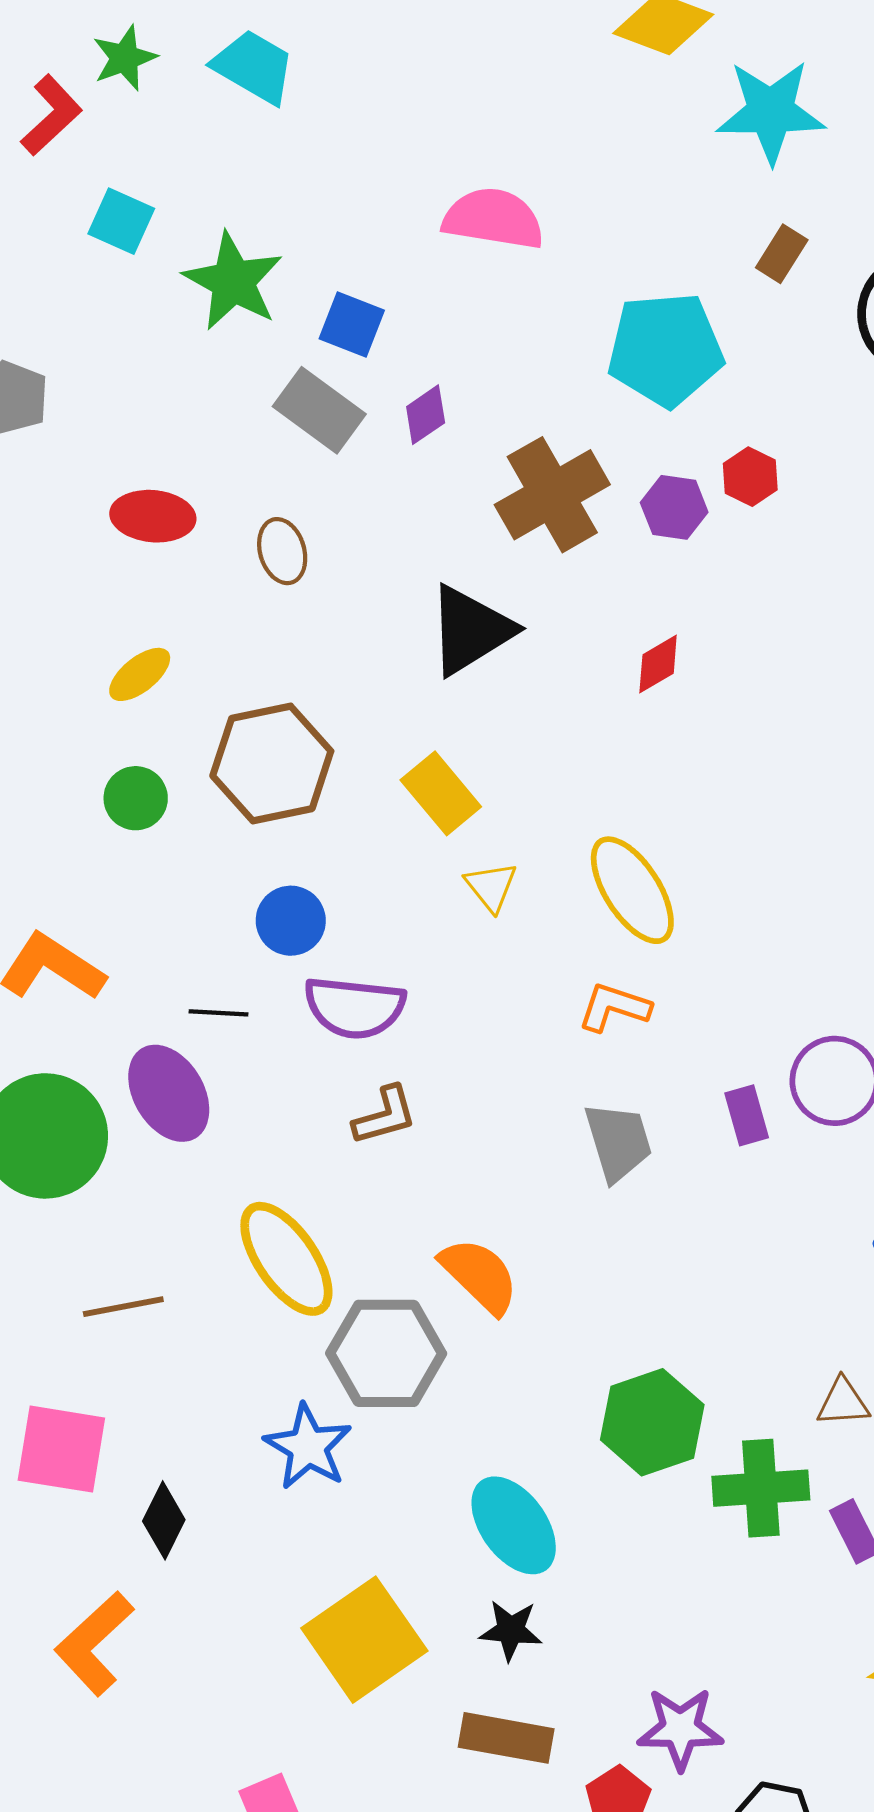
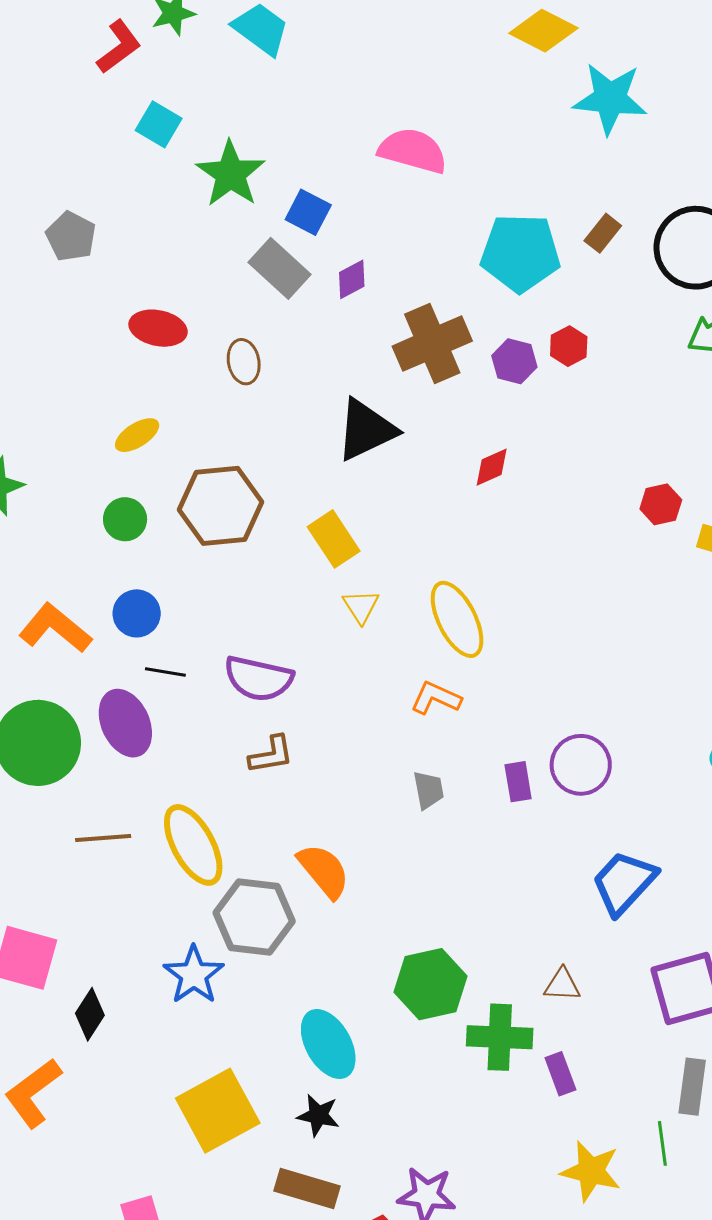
brown rectangle: (782, 254) -> (603, 233), moved
blue circle: (291, 921) -> (137, 613), moved
gray trapezoid: (618, 1142) -> (428, 790), size x0.7
brown line: (123, 1307) -> (103, 838), moved

